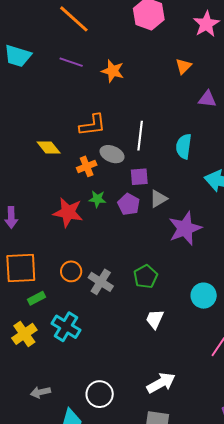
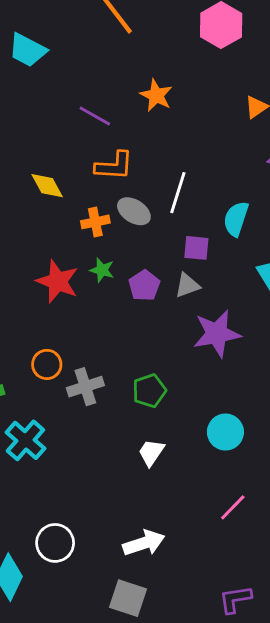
purple line: (71, 62) -> (95, 116), moved
purple square: (139, 177) -> (196, 248), moved
gray cross: (101, 282) -> (85, 387), turned 30

